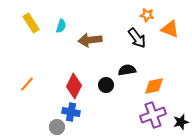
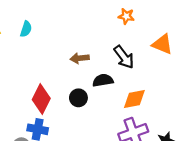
orange triangle: (170, 29) -> (162, 44), moved
black arrow: (137, 38) -> (124, 57), moved
brown arrow: (90, 40) -> (80, 58), moved, size x0.7

